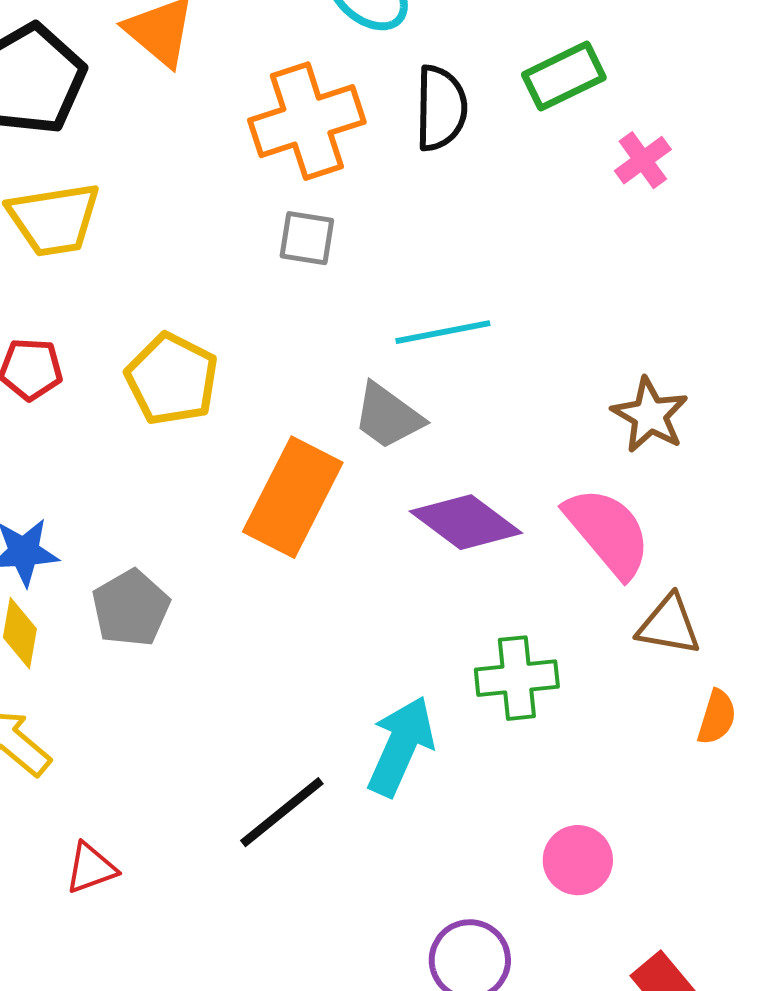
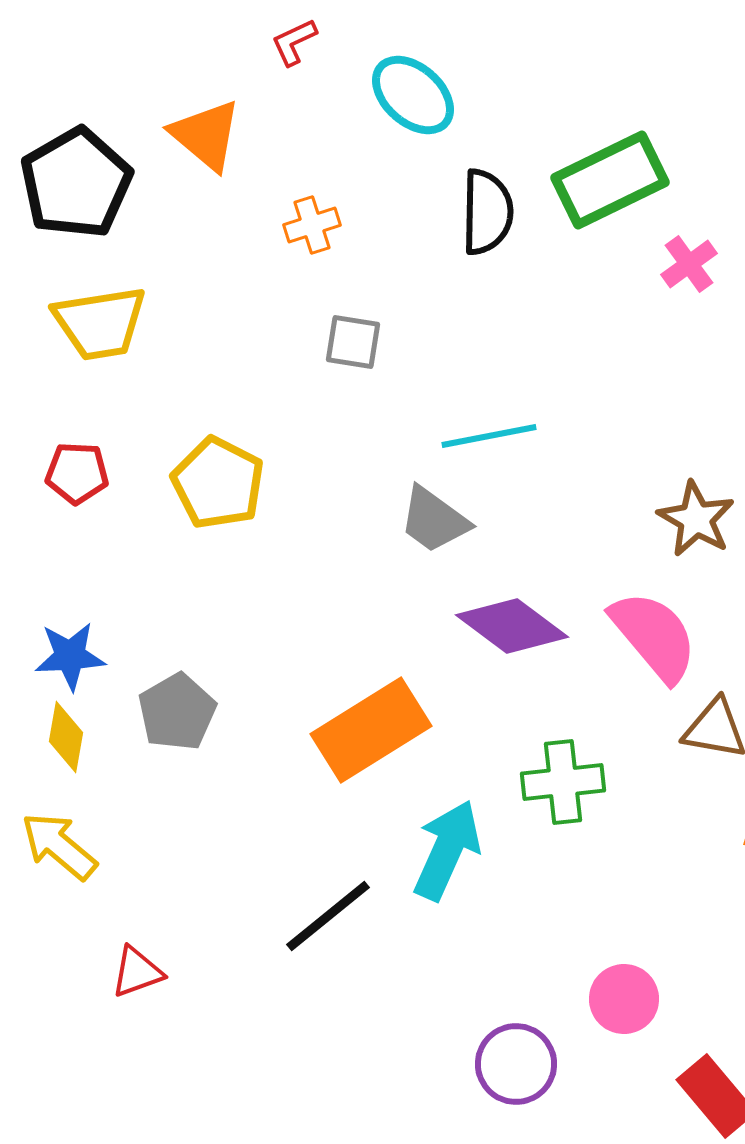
green rectangle: (564, 76) -> (610, 180), size x1.4
orange cross: (307, 121) -> (312, 225), moved, size x0.5
orange rectangle: (293, 497) -> (371, 730), moved, turned 31
pink circle: (578, 860) -> (624, 999), moved

